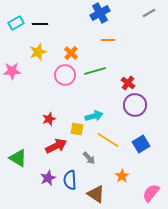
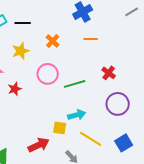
orange cross: (71, 53) -> (53, 41), moved
green line: (95, 71) -> (75, 84), moved
red cross: (128, 83) -> (109, 73), moved
red star: (49, 119) -> (15, 89), moved

